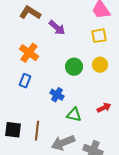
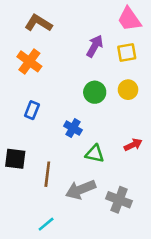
purple arrow: (57, 28) -> (95, 46), moved, turned -102
orange cross: (29, 53) -> (29, 61), moved
black square: (13, 130) -> (15, 159), moved

